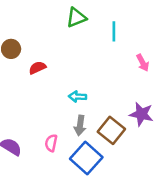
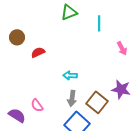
pink semicircle: (51, 143) -> (37, 105), moved, turned -48

